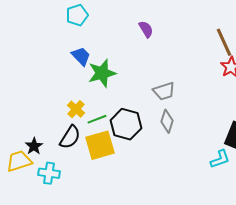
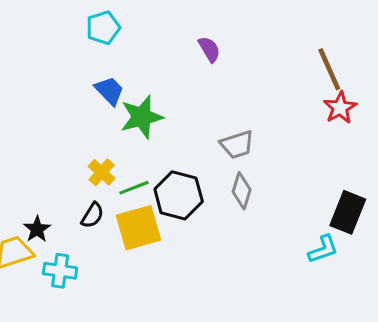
black semicircle: (70, 137) -> (92, 215), size x0.7

